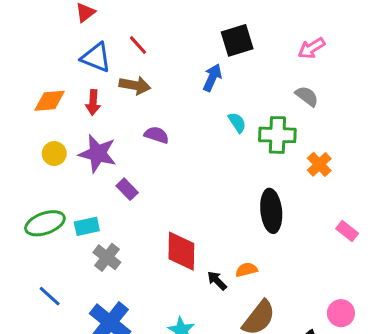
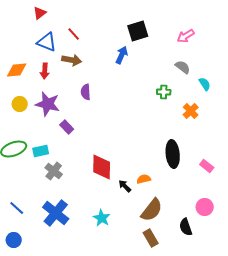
cyan semicircle: (237, 123) -> (205, 84), moved
purple semicircle: (157, 135) -> (86, 92), turned -112
green cross: (277, 135) -> (164, 92), size x0.6
black ellipse: (271, 211) -> (173, 154), moved
pink rectangle: (347, 231) -> (207, 166), moved
blue line: (50, 296) -> (17, 208), moved

